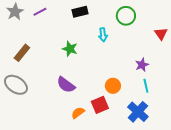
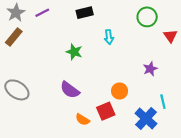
green circle: (126, 16) -> (147, 17), moved
brown rectangle: (22, 53) -> (14, 37), moved
cyan line: (146, 86) -> (163, 102), moved
orange semicircle: (78, 113) -> (83, 120), turned -112

